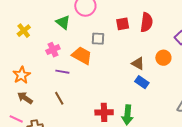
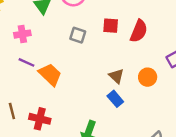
orange trapezoid: (82, 55) -> (50, 74), moved
brown line: (59, 98) -> (12, 111), moved
red cross: (104, 112) -> (40, 119), moved

